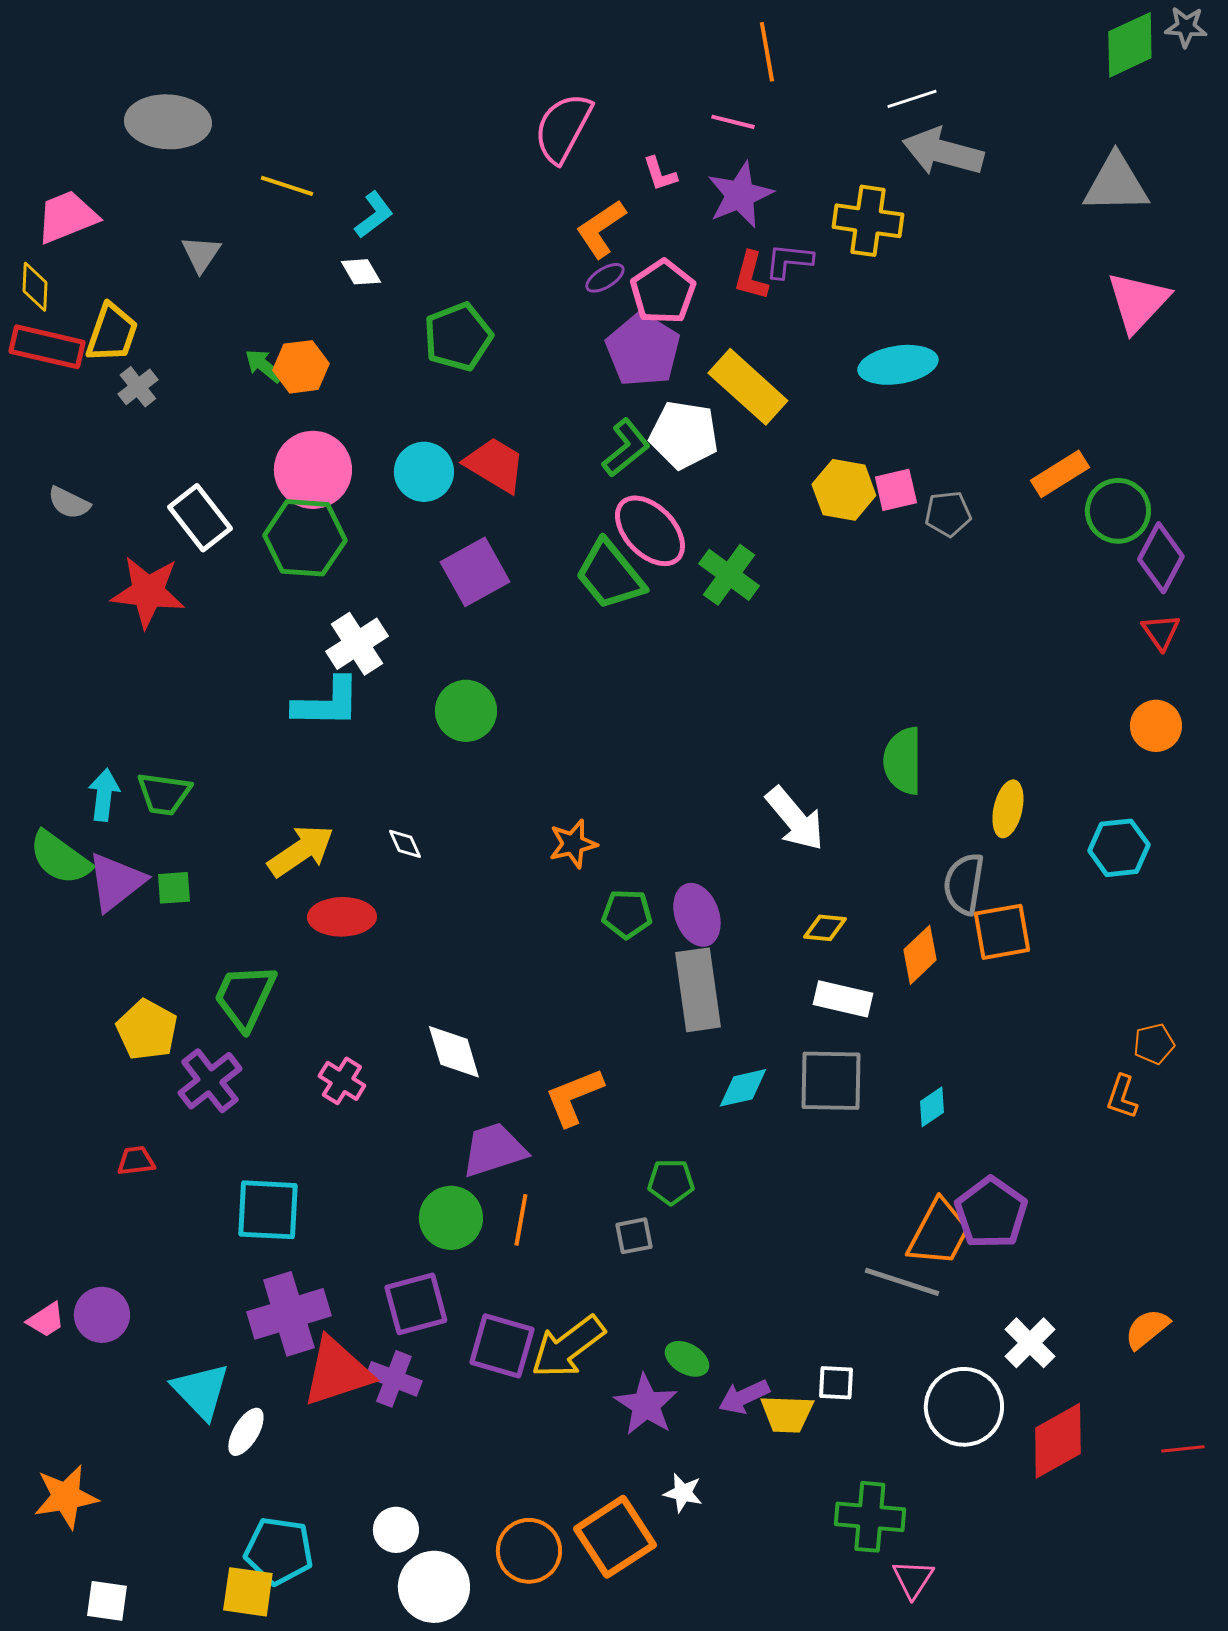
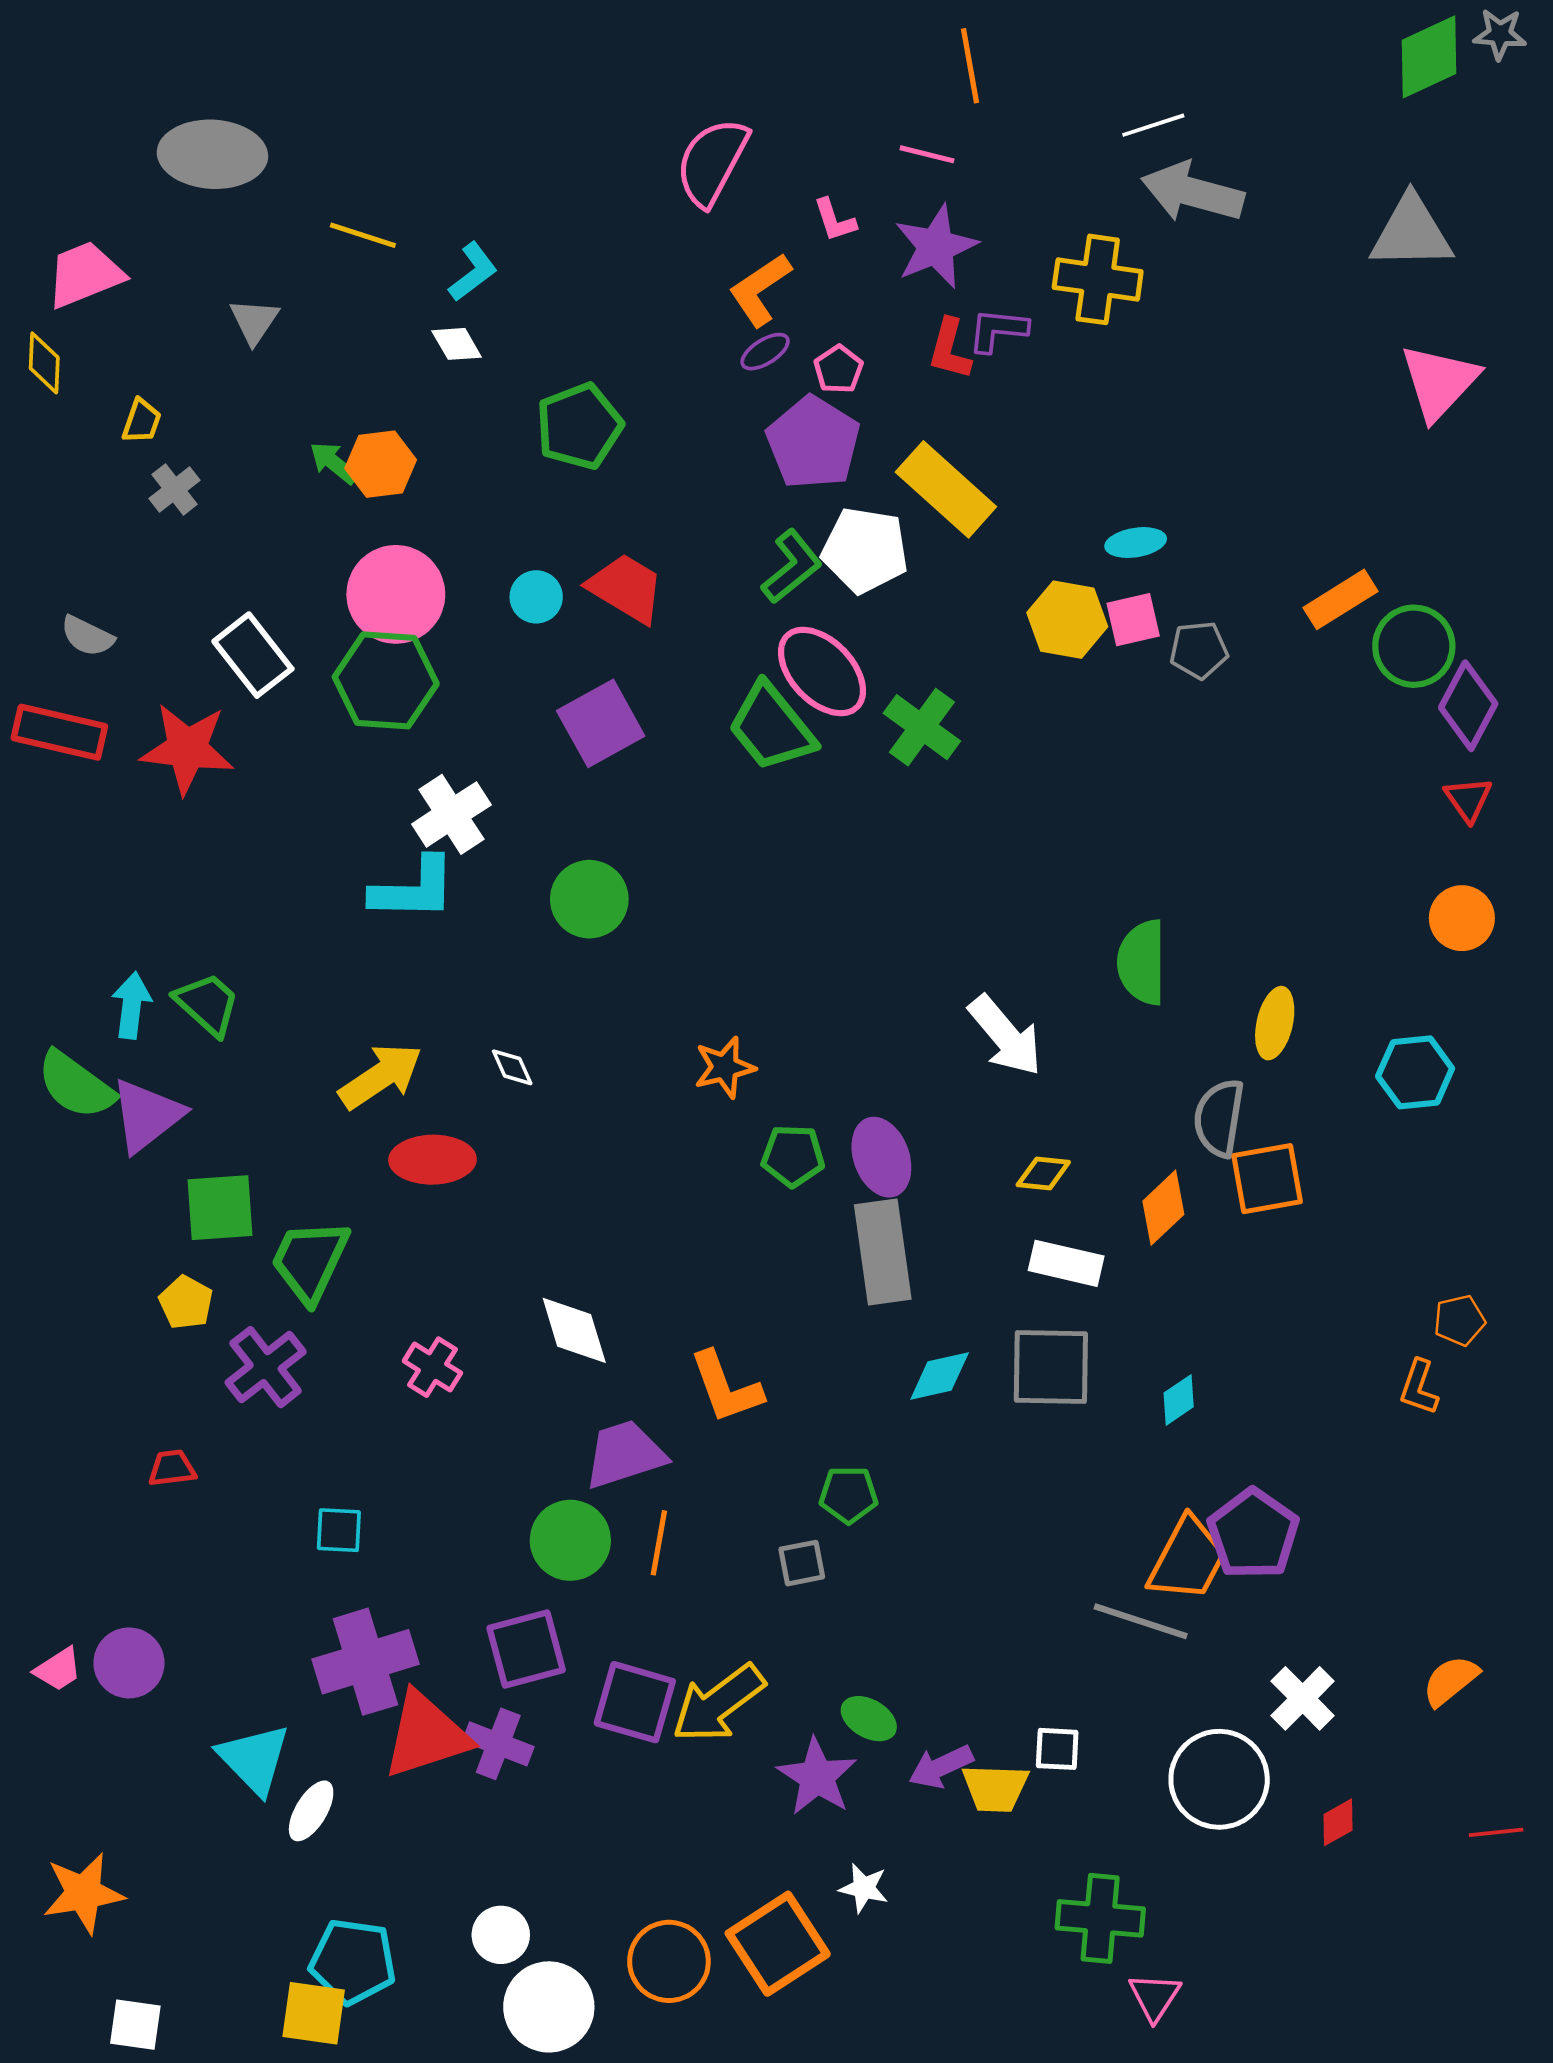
pink pentagon: (663, 292) -> (838, 369), size x0.6
yellow trapezoid: (112, 333) -> (142, 421), size x0.6
red rectangle: (47, 347) -> (59, 732), moved
cyan ellipse: (898, 365) -> (1136, 543), moved, size x0.6
cyan circle: (424, 472) -> (536, 597), size x0.7
green trapezoid: (164, 794) -> (207, 1004), turned -146
green square: (174, 888) -> (220, 1208), moved, size x1.6
yellow pentagon: (147, 1030) -> (186, 1303), size x0.7
orange L-shape: (574, 1097) -> (726, 1387), turned -88
cyan square: (268, 1210) -> (339, 1530), size x0.6
red diamond: (1058, 1441) -> (1338, 1822), size x0.5

